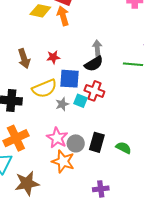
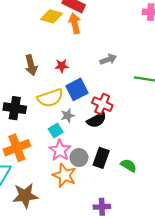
gray arrow: (97, 48) -> (108, 59), turned 70
black semicircle: (94, 64) -> (97, 120), moved
blue square: (69, 79) -> (77, 89), turned -35
cyan square: (81, 101) -> (56, 131), moved, turned 32

